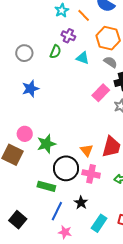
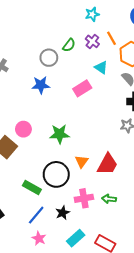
orange line: (84, 15) -> (112, 38), moved
green semicircle: (55, 52) -> (69, 45), moved
gray circle: (24, 53) -> (49, 58), moved
pink rectangle: (101, 93) -> (82, 88), moved
green star: (46, 144) -> (59, 134), moved
pink cross: (91, 174) -> (84, 198), moved, turned -36

